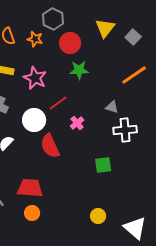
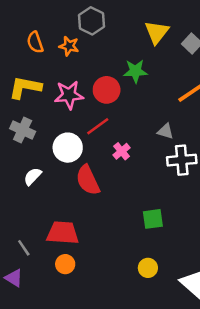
red circle: (70, 43) -> (107, 90), moved
green star: (79, 70) -> (135, 71), moved
pink star: (35, 78) -> (69, 95), turned -30
green square: (103, 165) -> (153, 219), moved

